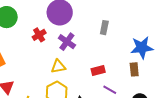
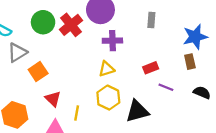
red cross: (39, 35) -> (71, 25), moved, size x1.5
purple cross: (67, 42) -> (112, 41), turned -30

